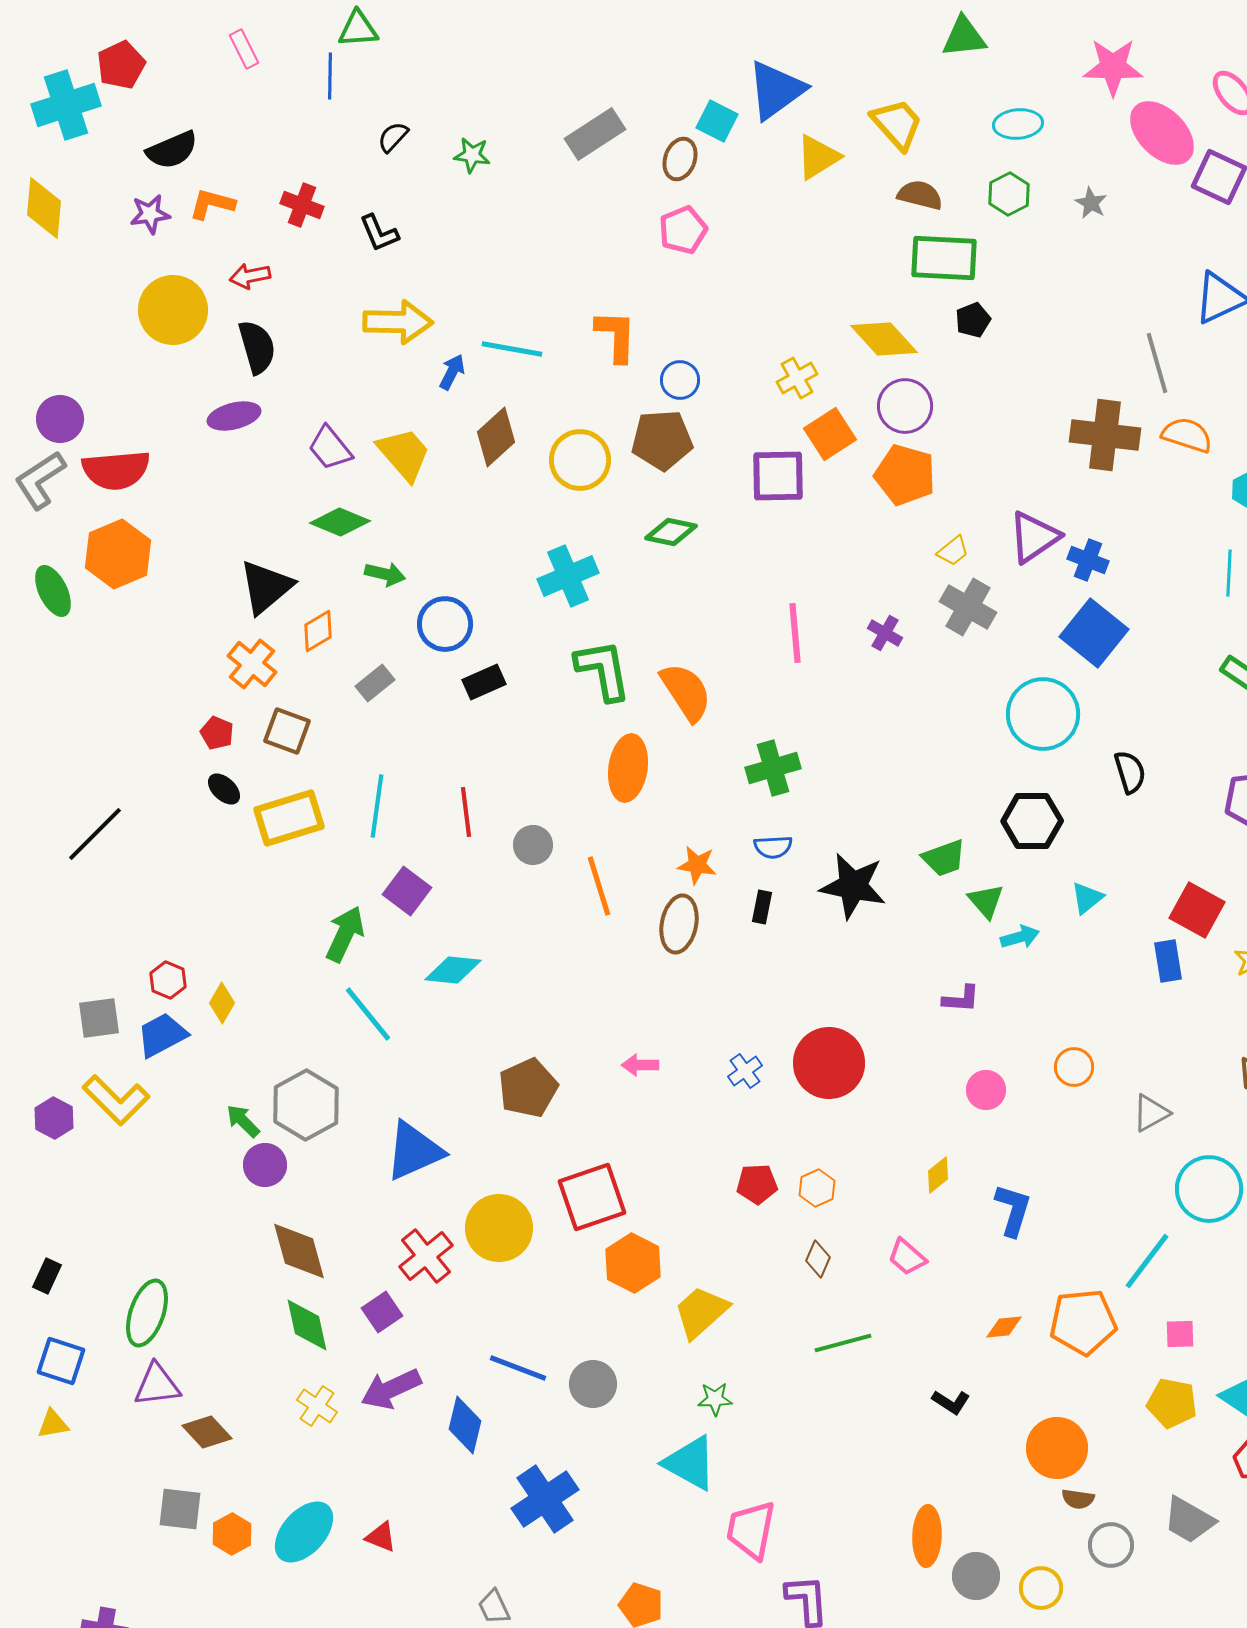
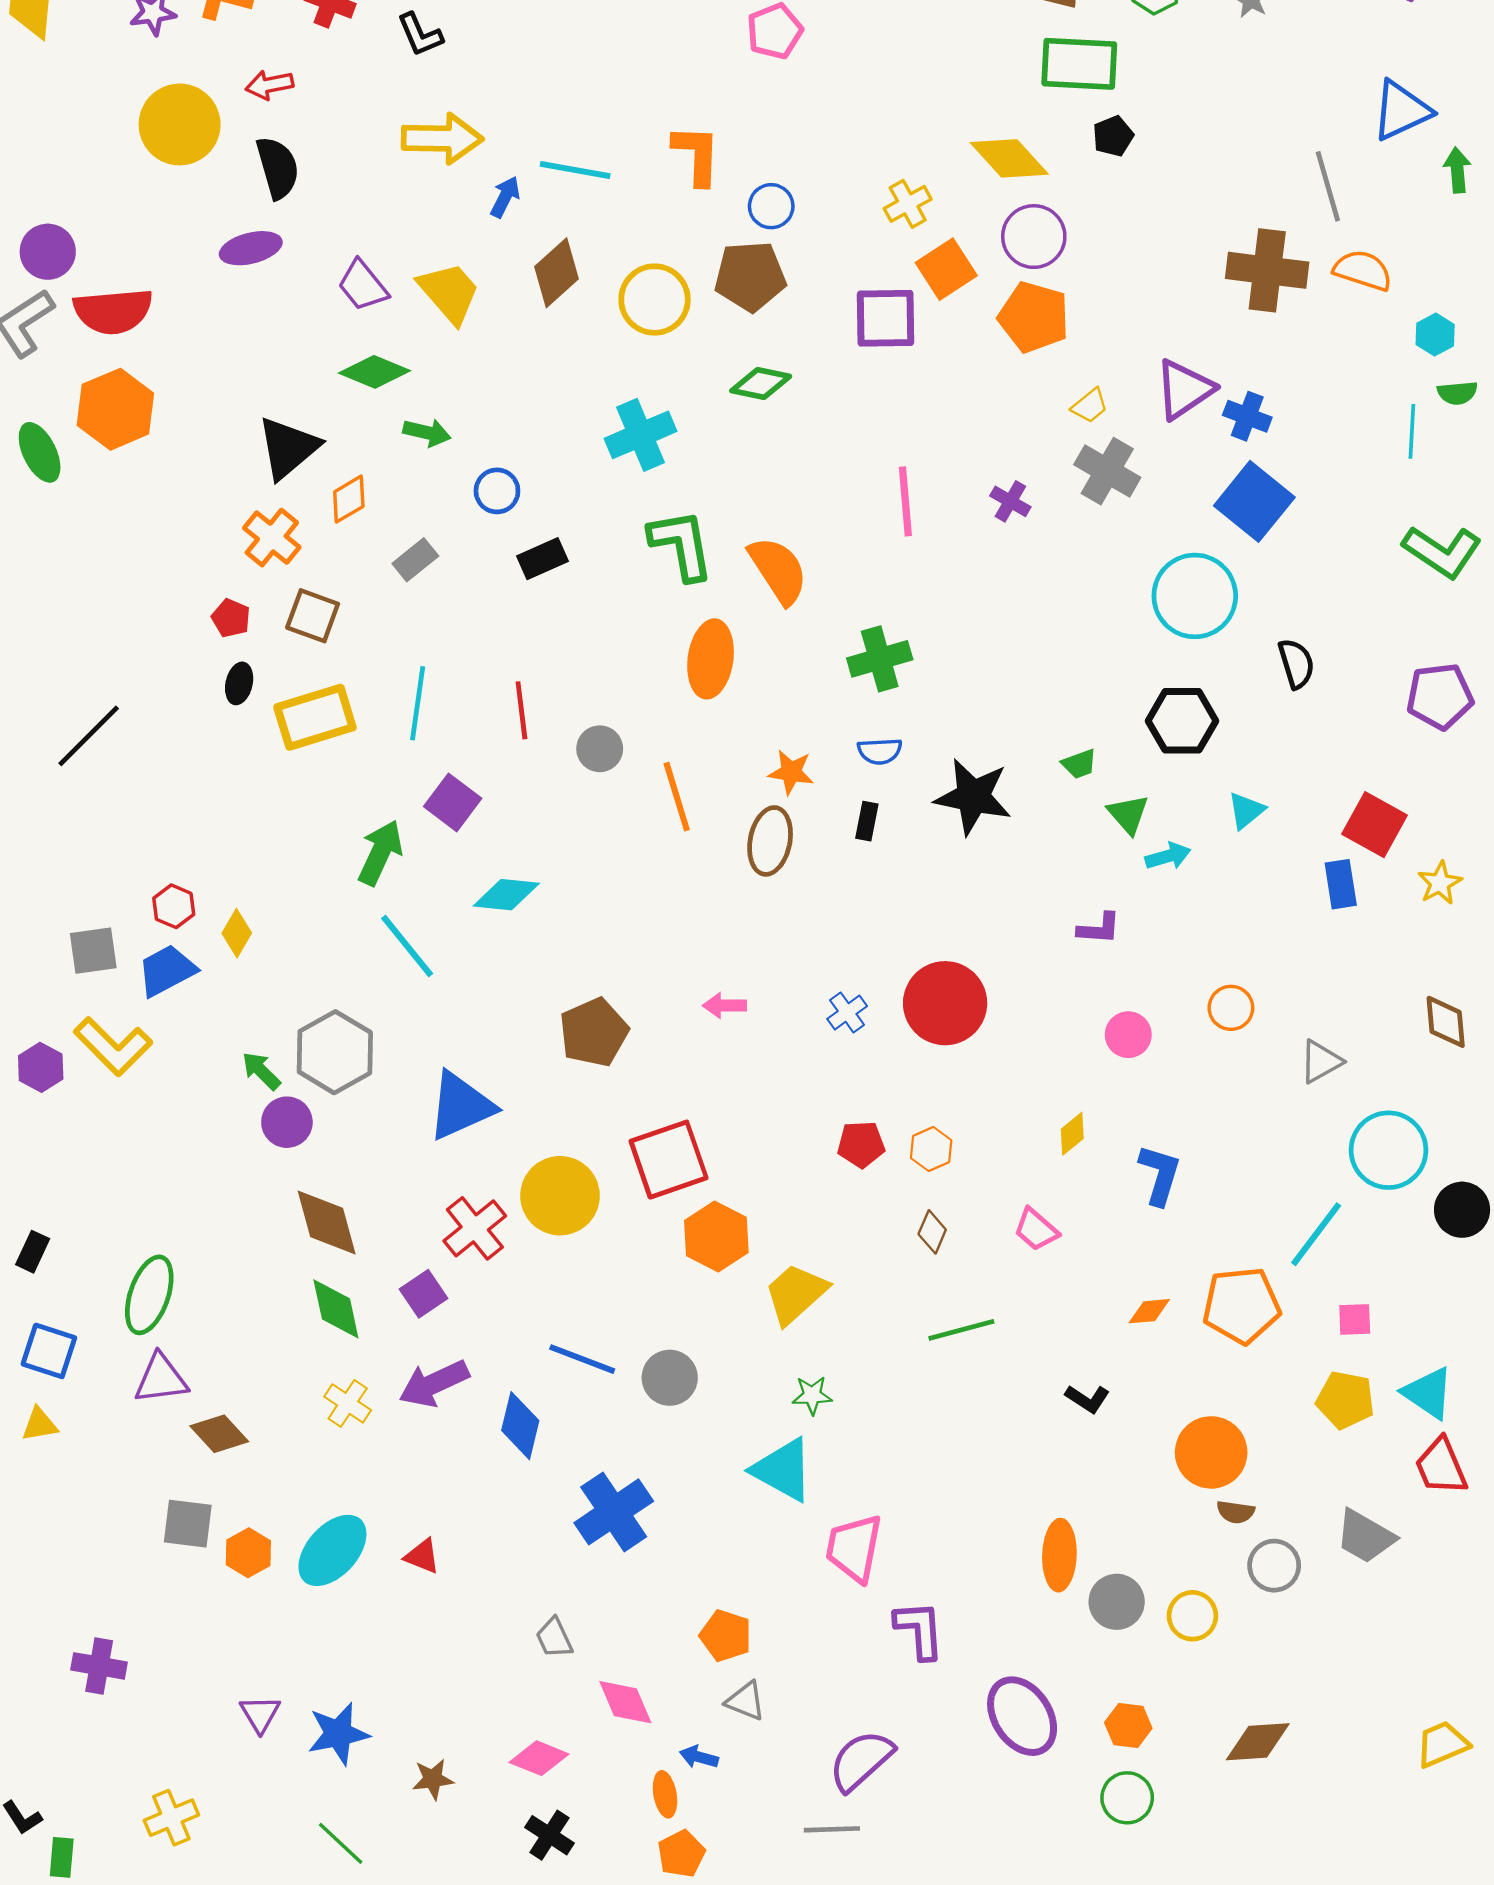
blue circle: (445, 624) -> (497, 491), size x0.7
black ellipse: (224, 789) -> (239, 683), turned 60
green trapezoid: (944, 858) -> (1079, 764), size x0.7

